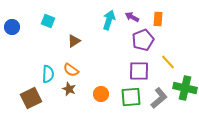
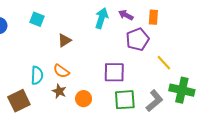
purple square: (139, 71) -> (114, 72), moved
orange circle: (101, 94) -> (84, 99), moved

